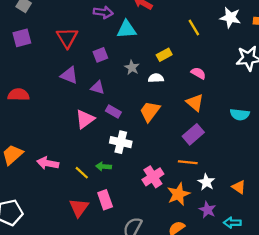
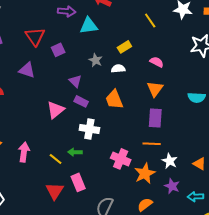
purple square: (100, 55) -> (58, 50), moved
purple triangle: (69, 75) -> (27, 70), moved
purple triangle: (98, 88) -> (75, 81), moved, turned 32
orange triangle: (195, 103) -> (155, 89), turned 30
orange trapezoid: (150, 111) -> (114, 99), turned -55
purple rectangle: (193, 134) -> (155, 118), turned -42
pink arrow: (48, 163) -> (24, 152), turned 90
pink cross: (153, 177) -> (121, 159), turned -30

